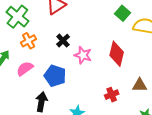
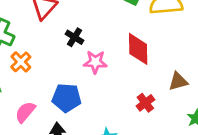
black cross: (63, 41) -> (75, 37), moved
pink semicircle: (25, 69) -> (25, 112), moved

